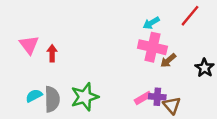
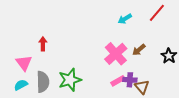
pink triangle: (29, 45) -> (24, 63), moved
pink cross: (152, 47) -> (116, 54), moved, turned 35
cyan semicircle: (34, 96) -> (21, 85), moved

